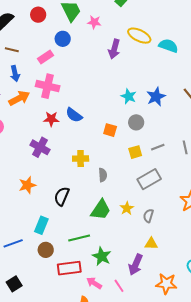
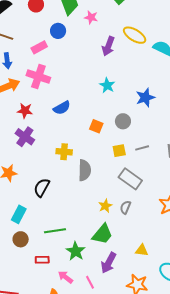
cyan star: (129, 96) -> (107, 85), moved
blue semicircle: (74, 115) -> (62, 108), turned -72
red star: (51, 119) -> (25, 111), moved
gray semicircle: (103, 175) -> (85, 170), size x1.5
gray rectangle: (149, 179) -> (130, 179), turned 60
green trapezoid: (101, 210) -> (102, 234), moved
gray semicircle: (148, 216) -> (125, 207), moved
yellow triangle: (151, 244) -> (142, 250), moved
red rectangle: (69, 268) -> (42, 260), size x0.6

